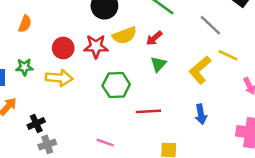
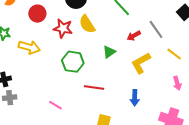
yellow semicircle: (125, 35) -> (87, 24), turned 66
red arrow: (154, 38) -> (134, 36), moved
red circle: (63, 48) -> (37, 14), moved
yellow line: (228, 55) -> (174, 54), moved

